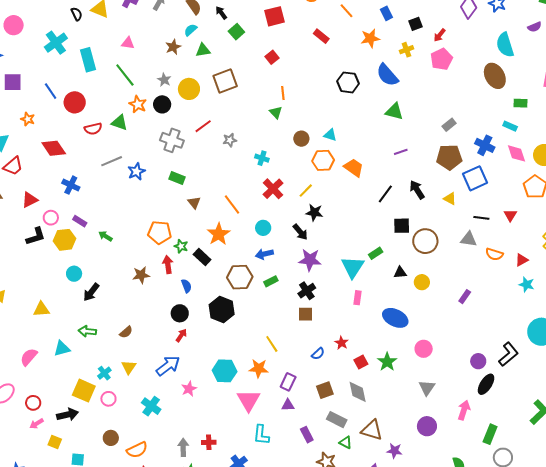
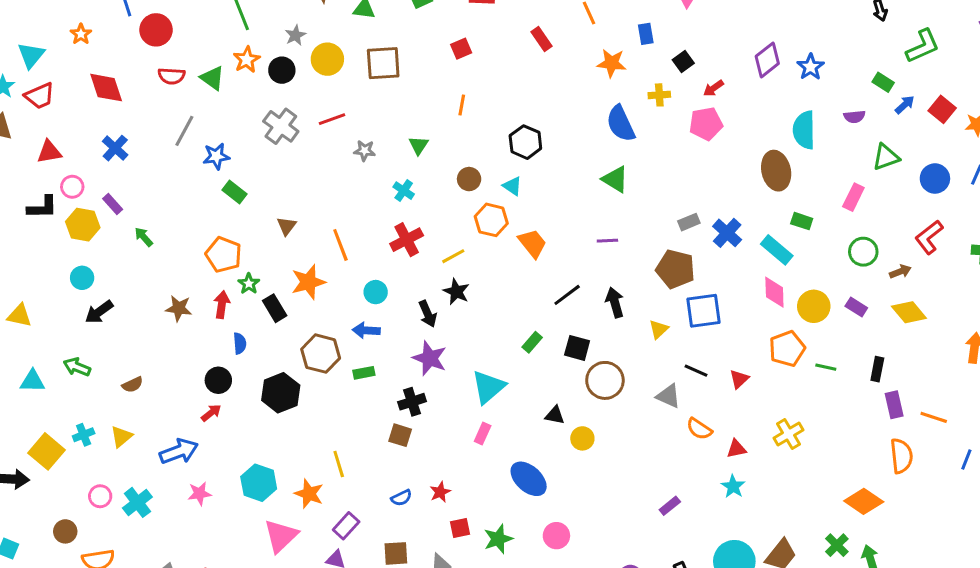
black square: (415, 24) -> (683, 61), turned -32
black hexagon: (348, 82) -> (525, 142), moved
green triangle: (276, 112) -> (419, 145), moved
cyan rectangle: (510, 126) -> (777, 250), size x1.5
blue cross: (485, 145) -> (727, 233), moved
gray line: (112, 161) -> (184, 131), turned -55
green rectangle: (177, 178) -> (234, 192), moved
yellow triangle: (450, 199) -> (659, 329), turned 32
green rectangle: (376, 253) -> (532, 342), moved, turned -32
purple rectangle: (465, 297) -> (670, 506), moved
pink circle: (108, 399) -> (100, 496), moved

